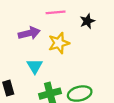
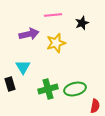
cyan triangle: (35, 66) -> (23, 67), moved

